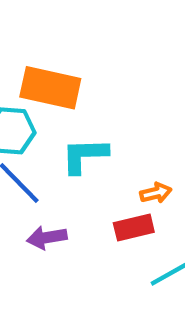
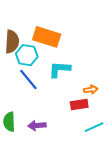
purple arrow: (47, 238) -> (37, 125), moved

